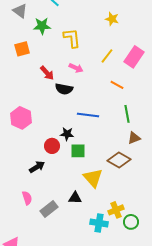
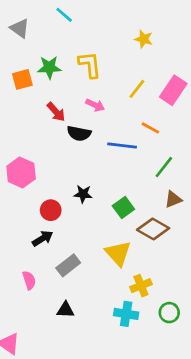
green star: (42, 26) -> (49, 67), moved
green line: (127, 114) -> (164, 167), turned 48
blue line: (88, 115) -> (122, 146), moved
red circle: (52, 146) -> (51, 210), moved
green square: (78, 151) -> (123, 207), moved, turned -35
black triangle: (75, 198) -> (65, 310), moved
gray rectangle: (49, 209) -> (68, 265), moved
yellow cross: (116, 210) -> (141, 286), moved

